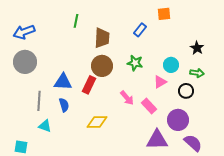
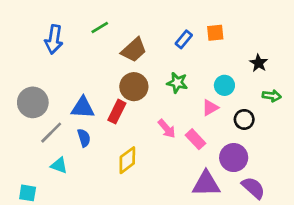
orange square: (164, 14) -> (215, 33), moved
green line: (76, 21) -> (100, 28), turned 48
blue arrow: (24, 32) -> (54, 39), moved, turned -60
brown trapezoid: (102, 38) -> (134, 50), turned 45
gray circle: (25, 62) -> (33, 102), moved
green arrow: (197, 73) -> (272, 96), moved
gray line: (39, 101) -> (51, 133), turned 42
yellow diamond: (97, 122) -> (127, 160), turned -35

